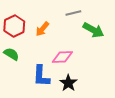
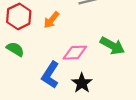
green arrow: (93, 30) -> (112, 46), moved
blue L-shape: (41, 76) -> (50, 75), turned 30

